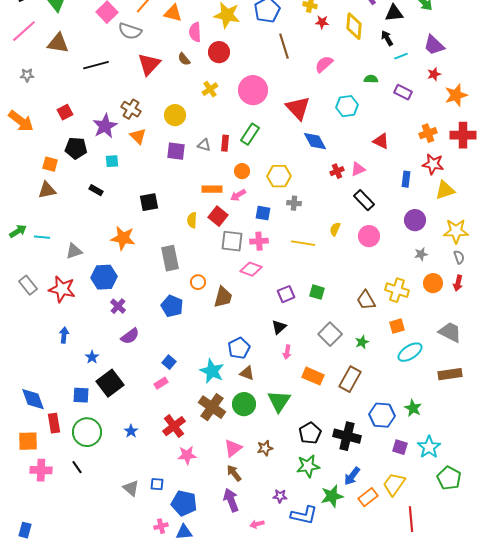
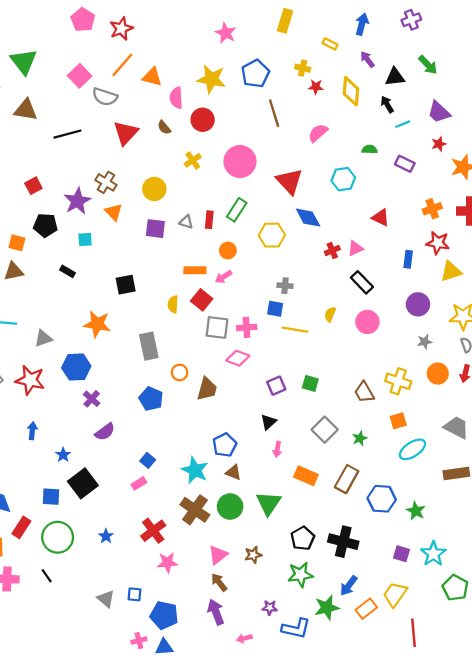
yellow hexagon: (279, 176) -> (272, 235), moved
blue square: (263, 213) -> (275, 309), moved
blue hexagon: (382, 415) -> (382, 499), moved
red rectangle: (54, 423) -> (21, 527), turned 42

